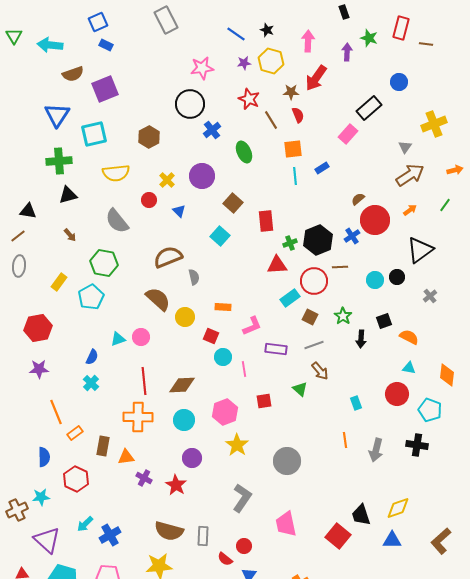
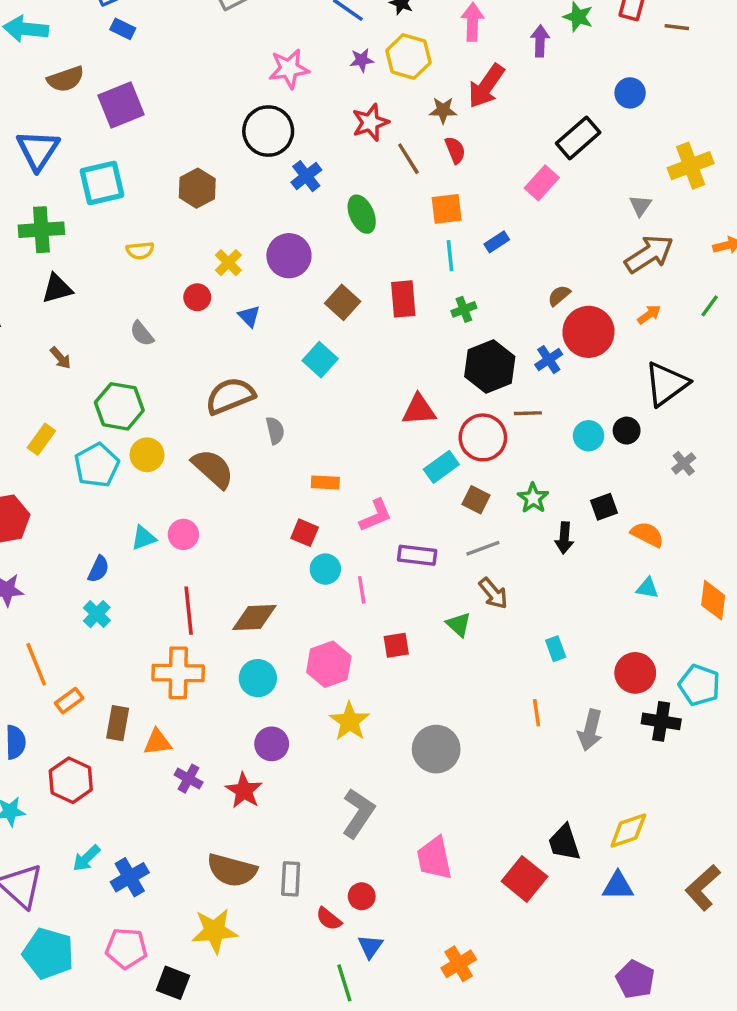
red star: (249, 99) -> (370, 122), turned 30
yellow semicircle: (116, 173) -> (140, 250), size x0.6
gray semicircle: (117, 221) -> (142, 334), size x0.6
red rectangle: (266, 221) -> (403, 299), moved
green cross: (290, 243) -> (464, 309), moved
yellow circle: (185, 317) -> (147, 455), moved
red circle: (397, 394) -> (635, 673), moved
cyan pentagon: (430, 410) -> (699, 685), moved

